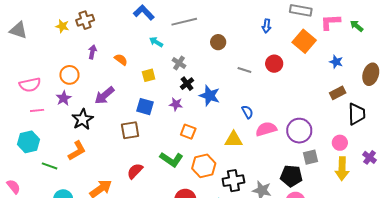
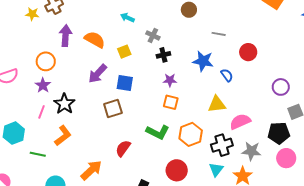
purple arrow: (92, 52) -> (66, 36), size x1.5
orange semicircle: (121, 60) -> (95, 40), size x1.5
red circle: (274, 64) -> (248, 52), moved
black cross: (187, 84) -> (163, 55), turned 32
purple arrow: (104, 95) -> (98, 74), moved
blue star: (210, 96) -> (203, 61), moved
purple star: (176, 104) -> (170, 80), moved
pink line: (37, 110) -> (41, 112), moved, turned -56
pink semicircle: (266, 129) -> (240, 122), moved
purple circle: (299, 131) -> (281, 87), size x0.7

